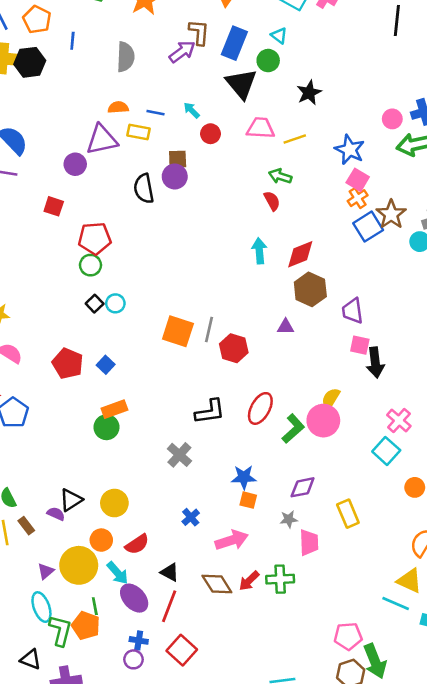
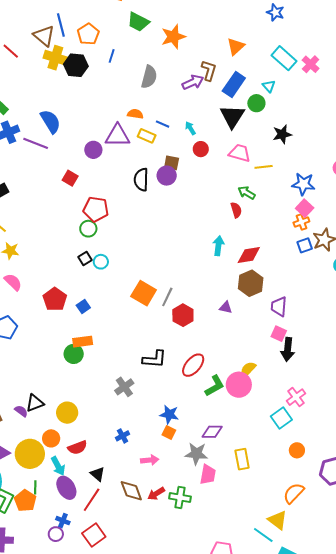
blue star: (350, 150) -> (303, 184), turned -30
blue square: (368, 227) -> (305, 245), size x0.7
gray star: (289, 519) -> (196, 454), size x1.6
pink arrow: (232, 540) -> (150, 460), size x0.7

